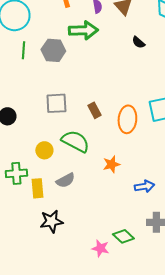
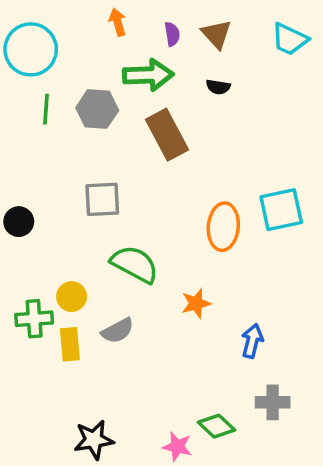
black semicircle: (138, 42) -> (218, 87), moved, turned -32
brown rectangle: (94, 110) -> (167, 135), moved, size x1.8
yellow circle: (44, 150) -> (72, 297), moved
blue arrow: (144, 186) -> (252, 341), turned -66
black star: (51, 221) -> (94, 440), moved

